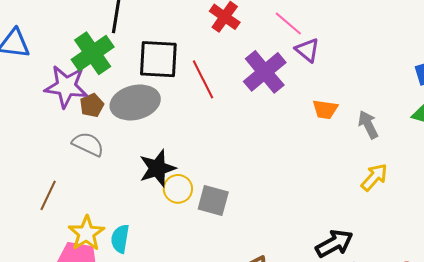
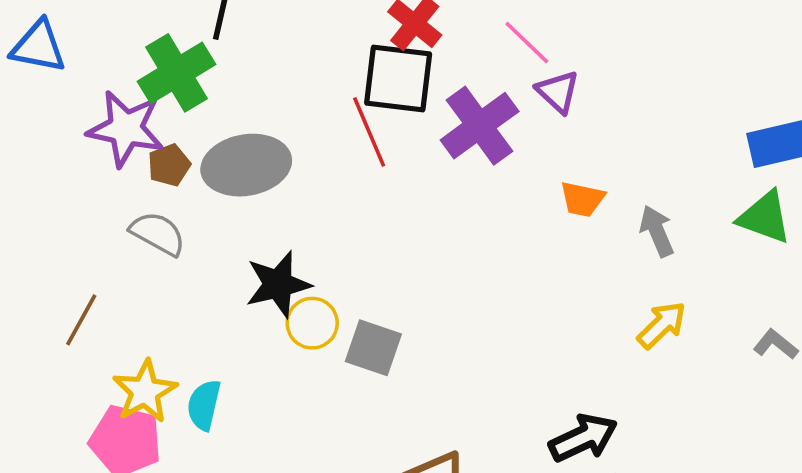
black square: (158, 59) -> (398, 79), moved

